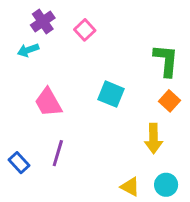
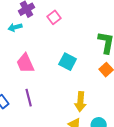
yellow arrow: (154, 138) -> (80, 102), moved
purple line: (58, 153) -> (29, 98), turned -36

